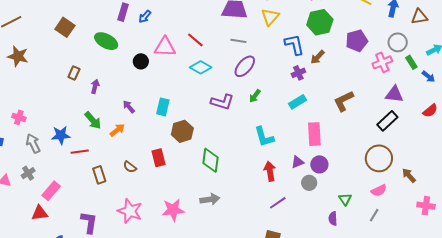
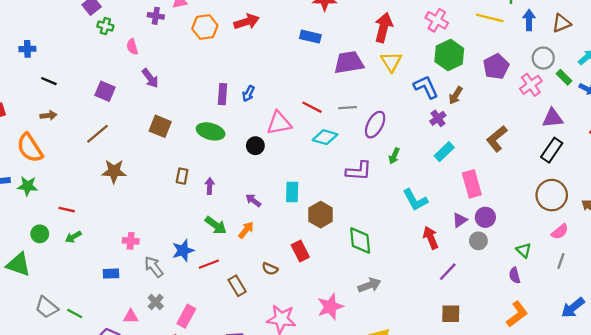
gray line: (238, 41) -> (348, 108), moved

